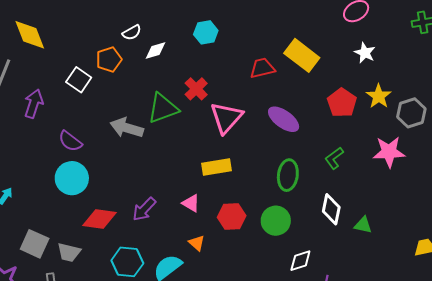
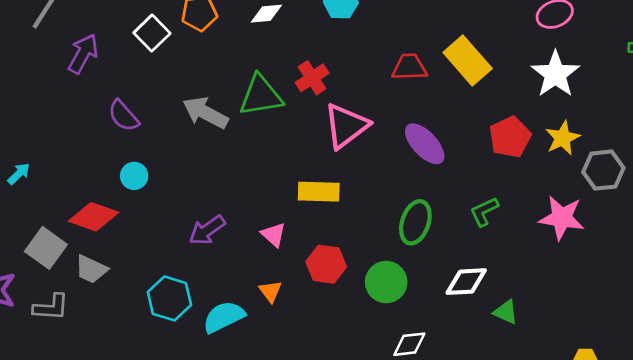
white star: (365, 53) -> (555, 74), size x1.6
cyan circle: (72, 178) -> (134, 176), moved, size x0.6
white diamond: (331, 209) -> (466, 282), turned 64
red diamond: (100, 219) -> (94, 217), moved

